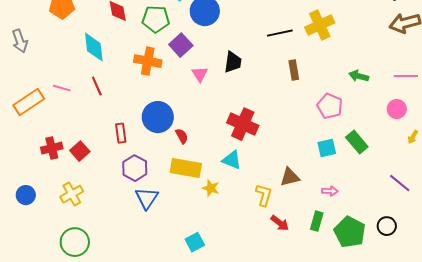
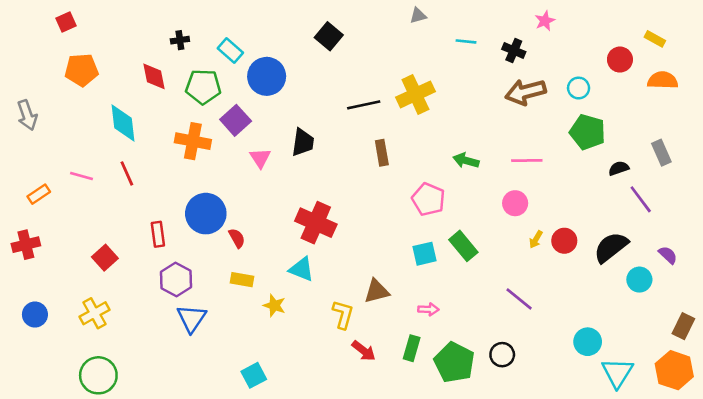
orange rectangle: (29, 102) -> (39, 194), size x0.6
red cross: (52, 148) -> (26, 245), moved
yellow rectangle: (186, 168) -> (242, 280), size x0.6

